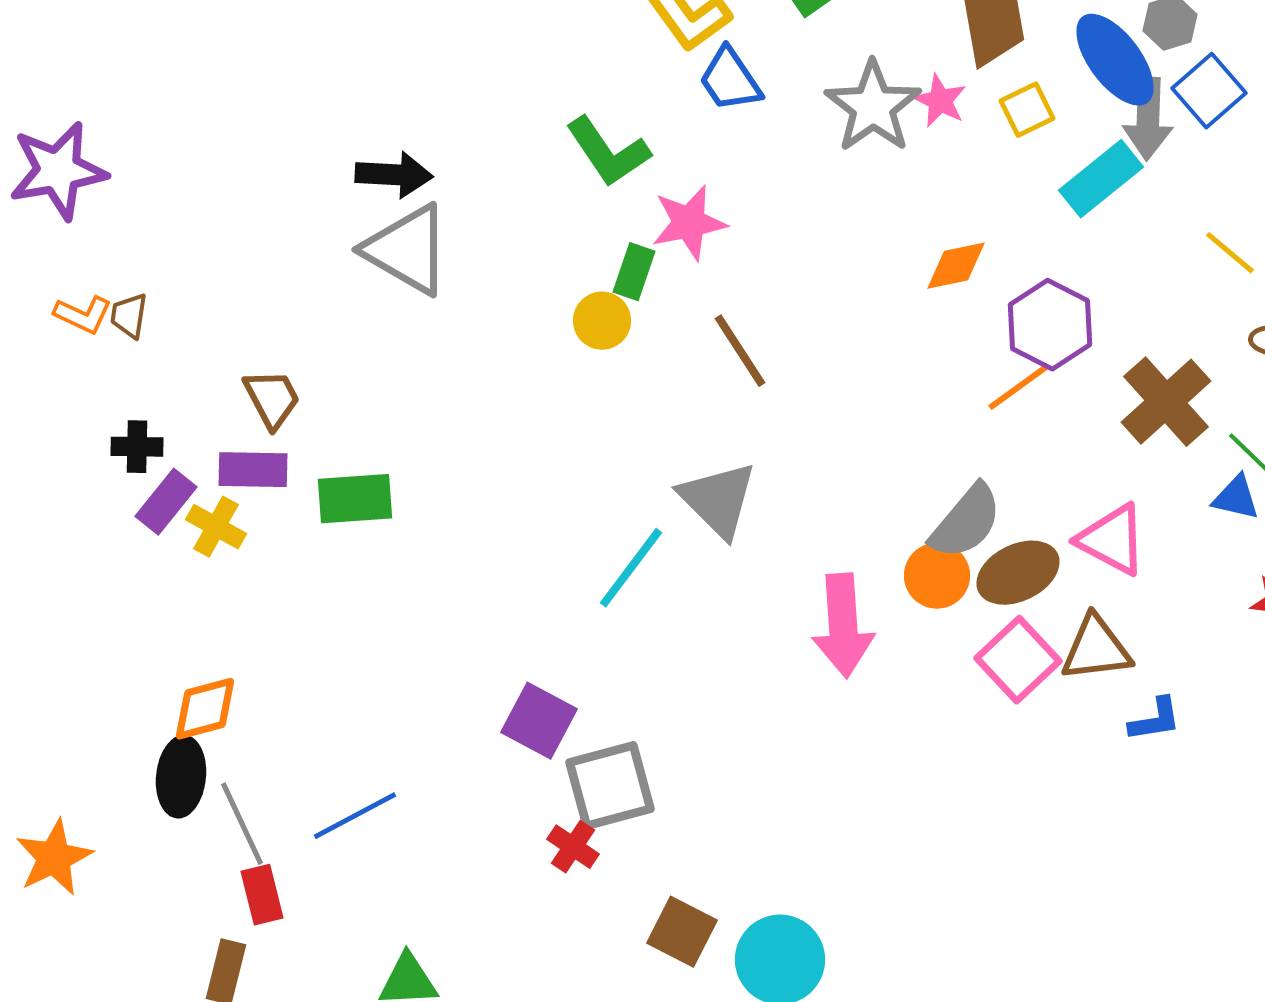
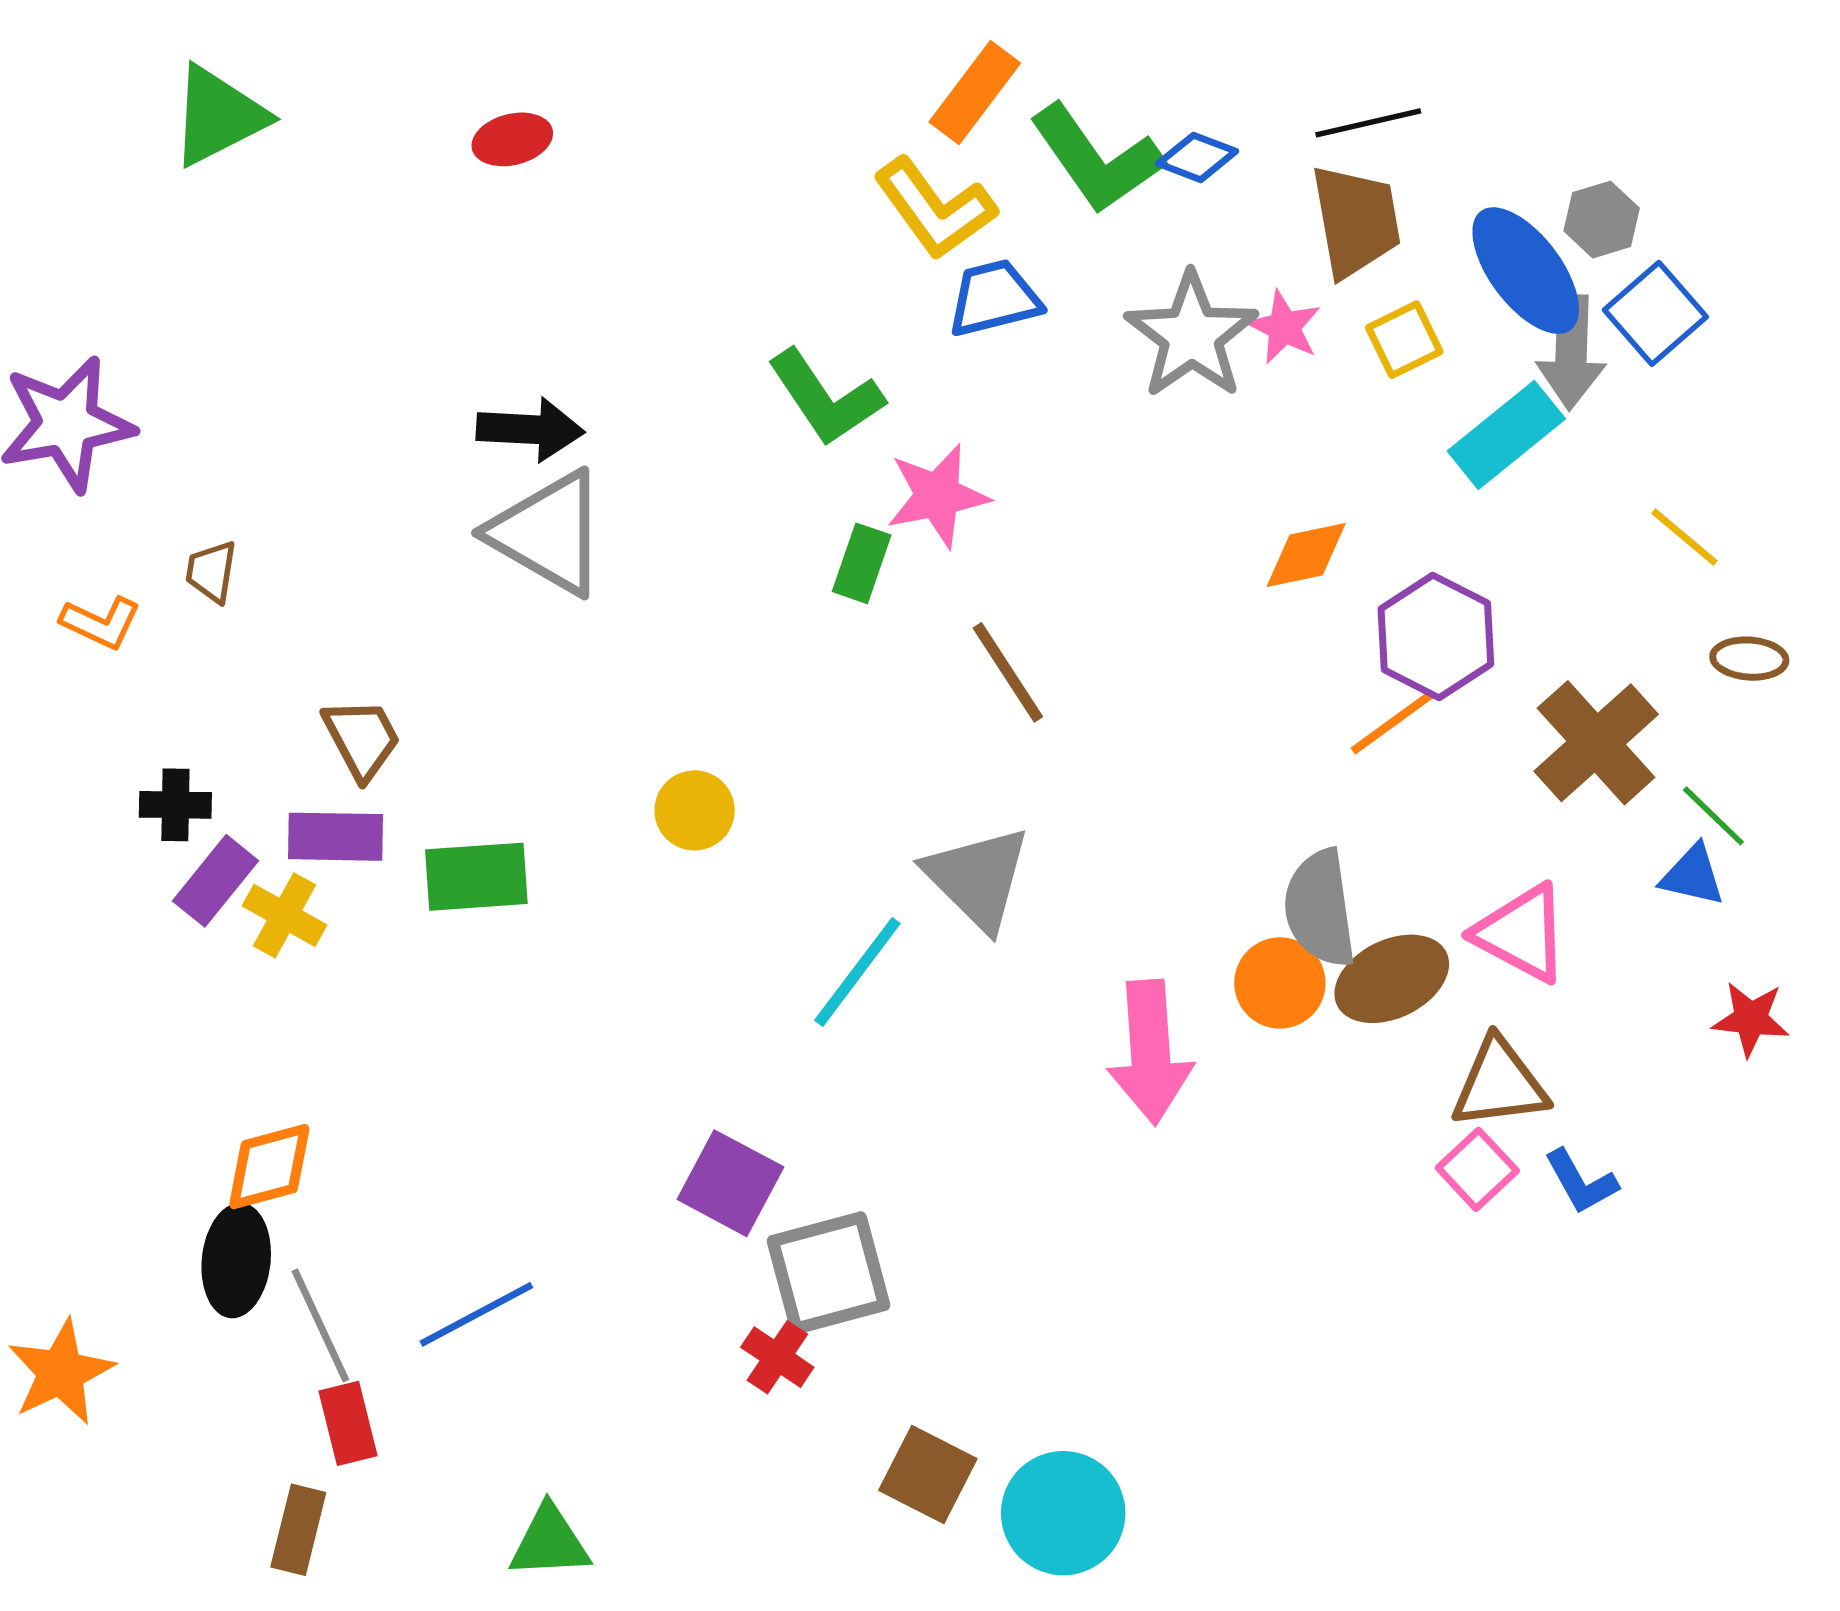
blue trapezoid: (730, 80) -> (994, 298), turned 110
brown trapezoid: (129, 316) -> (211, 572), moved
yellow circle: (602, 321) -> (695, 810), moved
gray semicircle: (966, 522) -> (1320, 908), turned 132
pink square: (1018, 660) -> (1477, 1169), moved, size x0.7
blue L-shape: (1155, 720) -> (1581, 1182), turned 70

